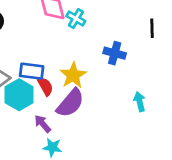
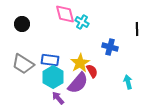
red semicircle: (45, 86) -> (92, 71), moved
cyan hexagon: (19, 95) -> (53, 77), moved

